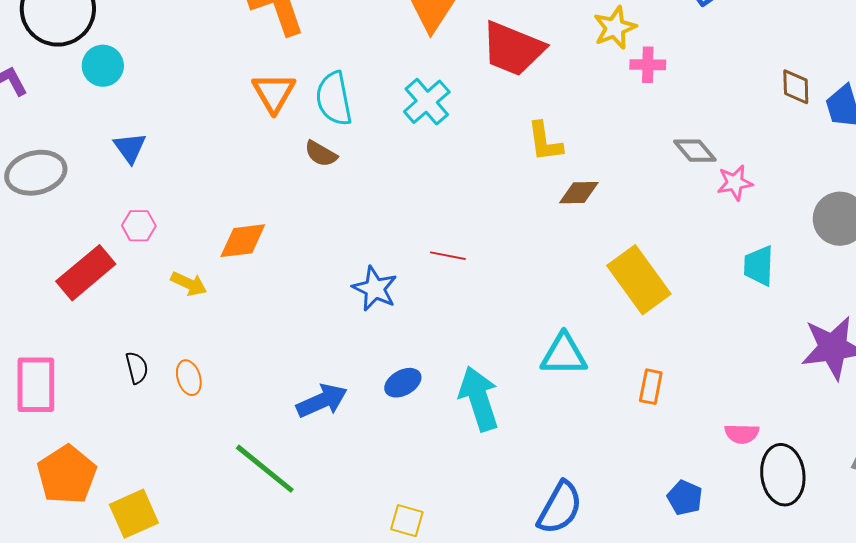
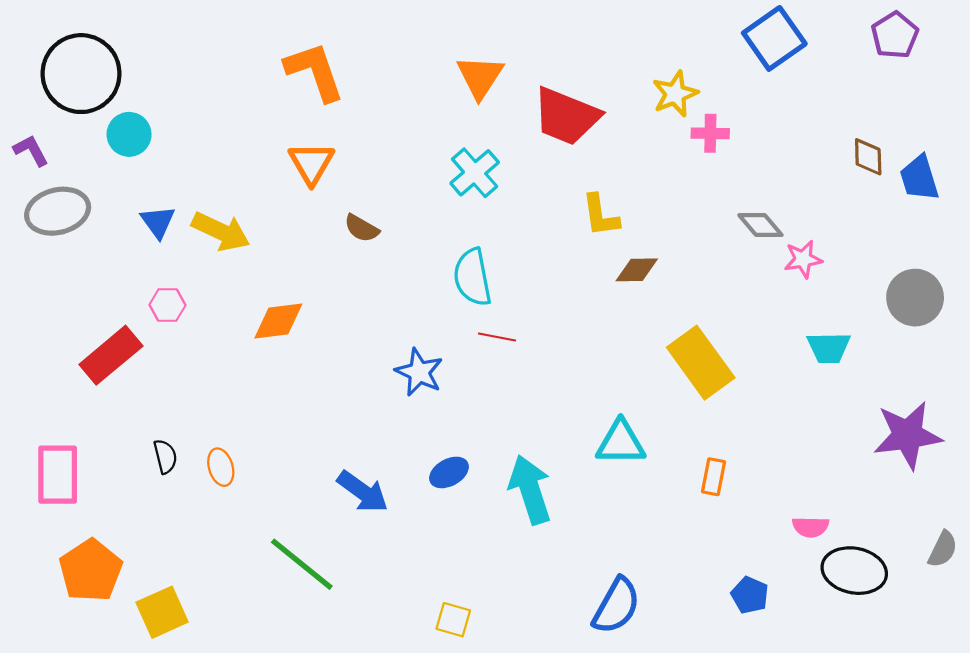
cyan semicircle: (334, 99) -> (472, 277), moved
gray ellipse: (36, 173) -> (58, 211), moved
cyan trapezoid: (759, 266) -> (829, 348), turned -93
yellow arrow: (189, 284) -> (221, 231), moved, size x1.5
blue arrow: (322, 401) -> (363, 492), turned 60
black ellipse: (783, 475) -> (854, 571), turned -72

